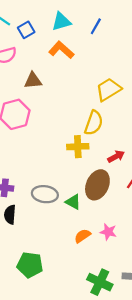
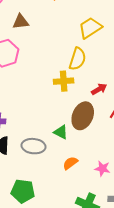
gray ellipse: (45, 194) -> (34, 146), moved
pink star: (108, 232) -> (102, 169), moved

